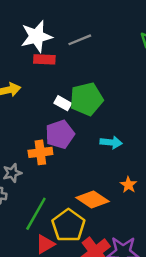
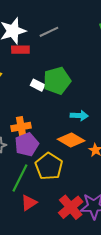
purple pentagon: (60, 134) -> (27, 144), moved
orange diamond: (92, 199) -> (71, 140), moved
yellow pentagon: (68, 225) -> (49, 166), moved

